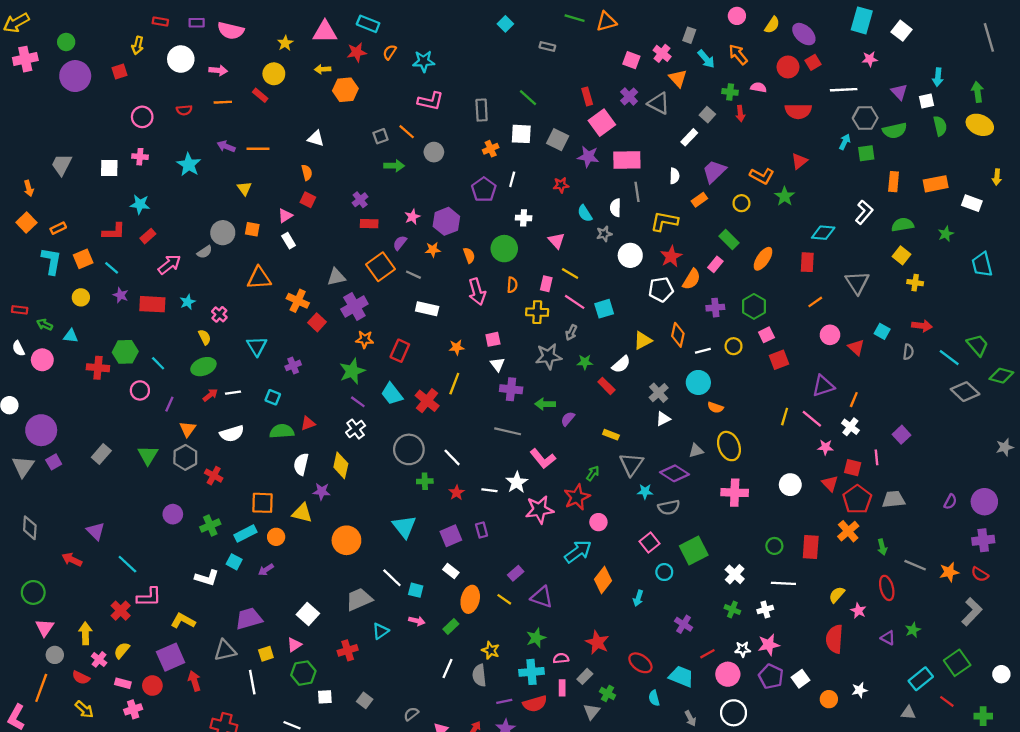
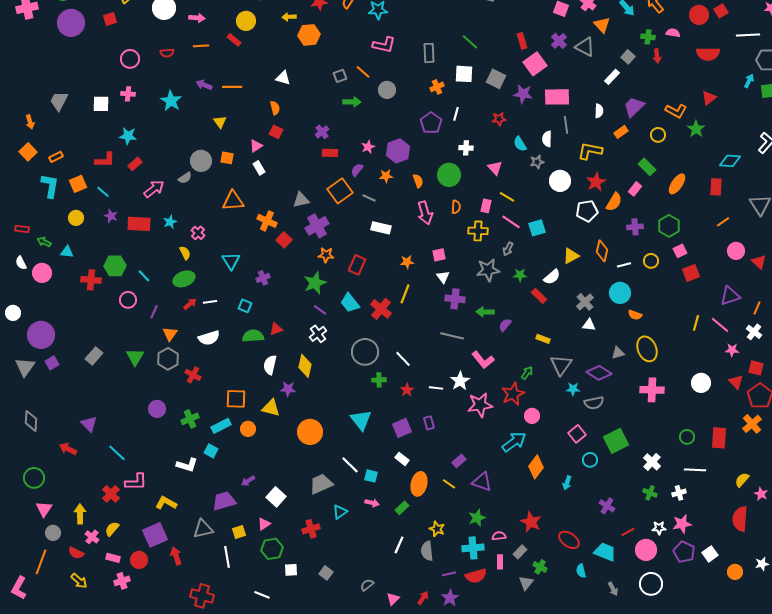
white triangle: (663, 419) -> (589, 325), turned 32
purple arrow: (266, 570) -> (248, 481), moved

